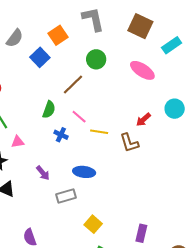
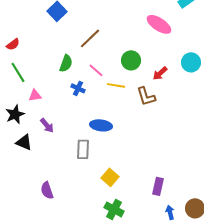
green circle: (96, 59) -> (131, 60), moved
purple arrow: (43, 173) -> (47, 125), moved
gray rectangle: (66, 196) -> (83, 149), turned -72

